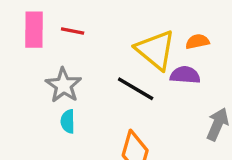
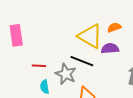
red line: (73, 31) -> (39, 66), moved
gray star: (64, 85) -> (66, 74), moved

